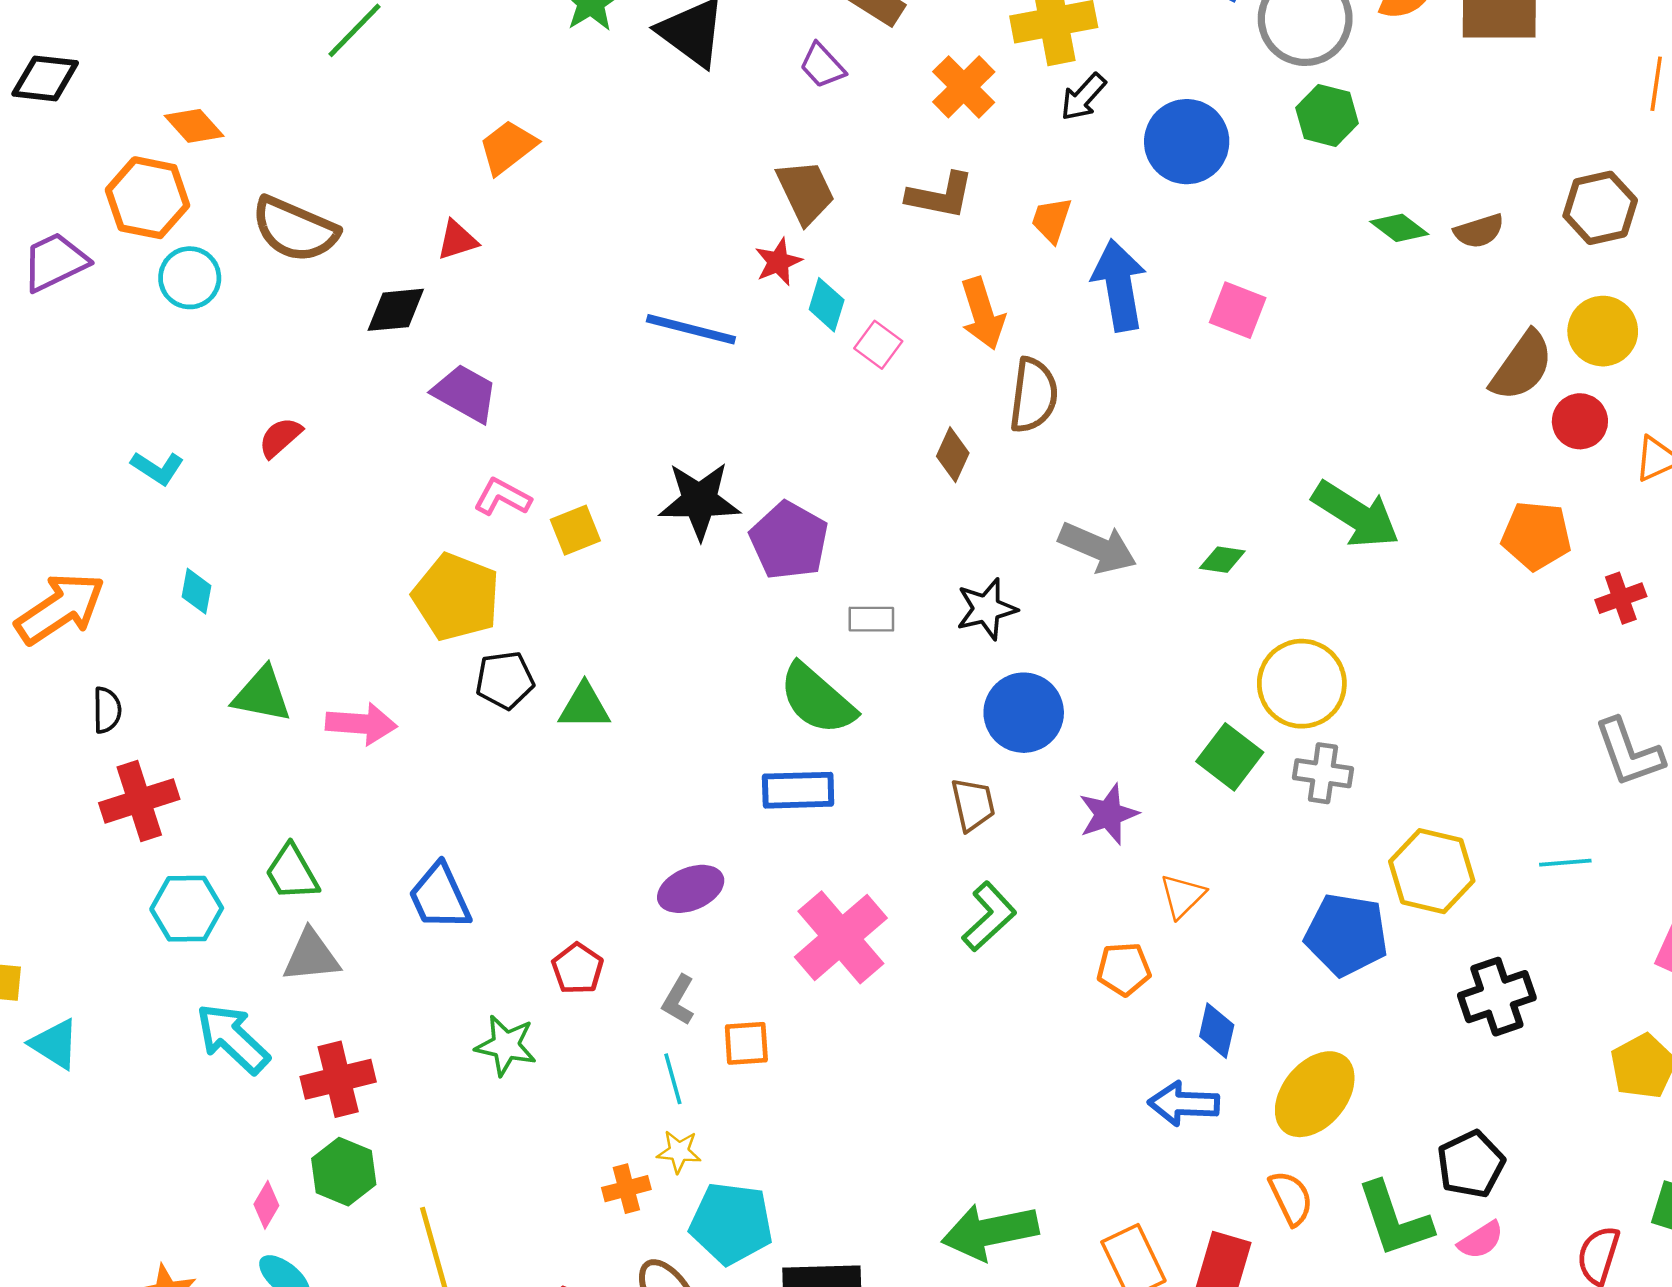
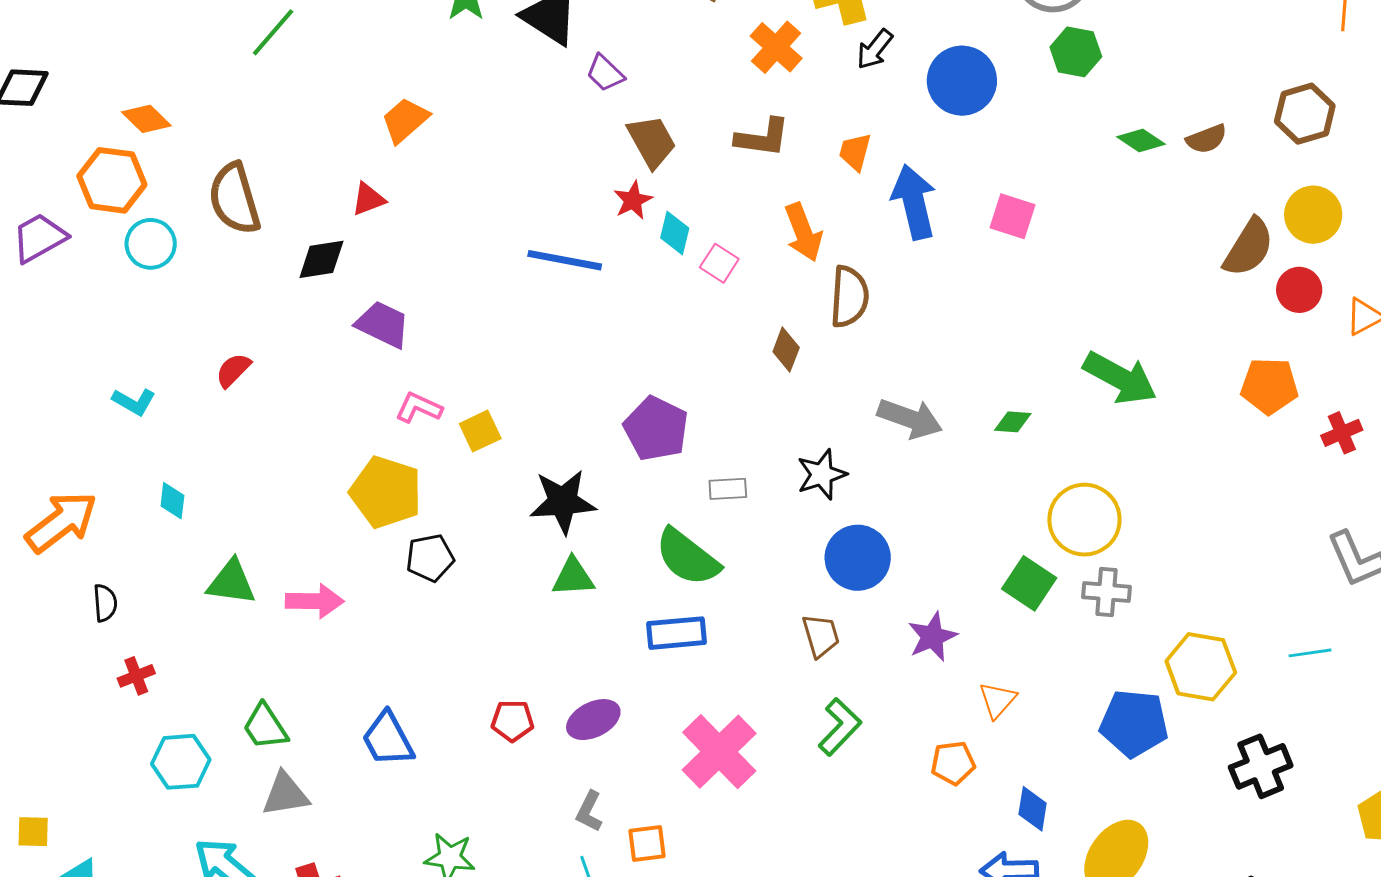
purple trapezoid: (822, 66) -> (605, 73), moved
brown semicircle: (295, 229) -> (234, 199), turned 54
black star: (699, 501) -> (563, 502), moved
green triangle: (584, 706) -> (573, 577), moved
red cross: (139, 801) -> (136, 676), size x0.6
red pentagon: (578, 969) -> (512, 721), moved, turned -30

